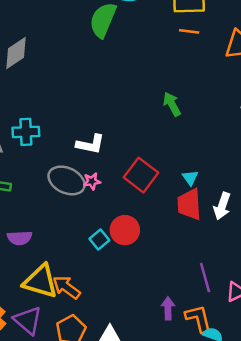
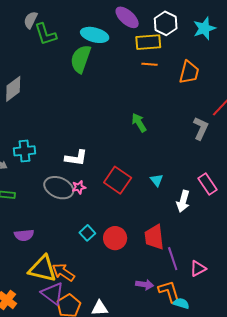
red trapezoid: (189, 204) -> (154, 237), moved
red circle: (125, 230) -> (115, 238), moved
purple arrow: (168, 308) -> (145, 285), turned 102
purple triangle: (28, 320) -> (53, 293), moved

